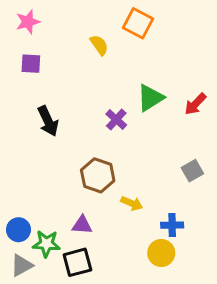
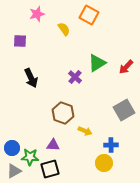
pink star: (28, 22) -> (37, 14), moved
gray square: (192, 171) -> (124, 110), size x1.5

